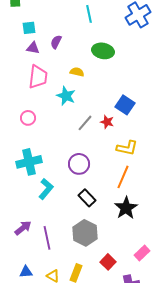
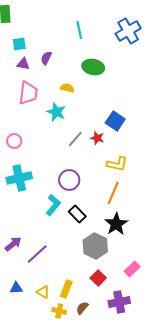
pink circle: (28, 118) -> (14, 141), moved
cyan L-shape: (46, 189) -> (53, 205), moved
gray hexagon: (85, 233) -> (95, 246), moved
purple line: (47, 238) -> (37, 254), turned 60

